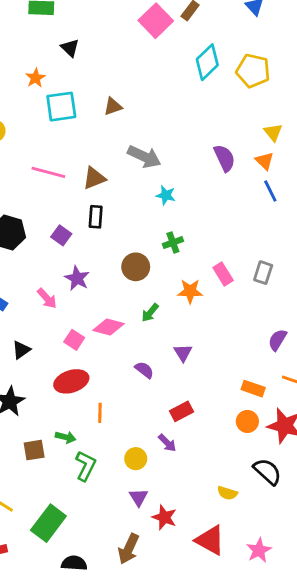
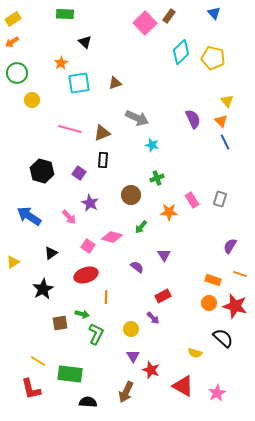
green rectangle: (48, 523) -> (70, 374), turned 60

